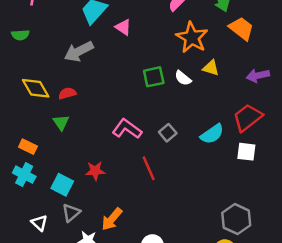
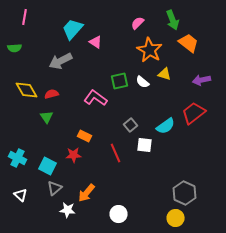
pink L-shape: (127, 129) -> (96, 98), moved
orange rectangle: (28, 147) -> (85, 136), moved
white square: (246, 152) -> (145, 145), moved
white triangle: (39, 223) -> (21, 195), moved

